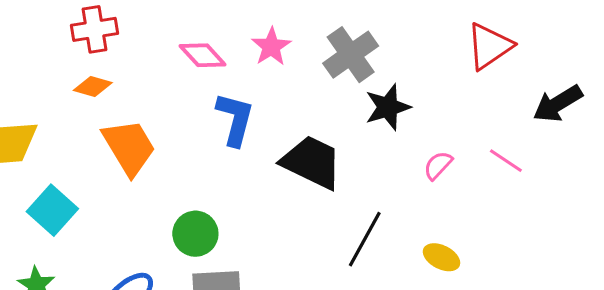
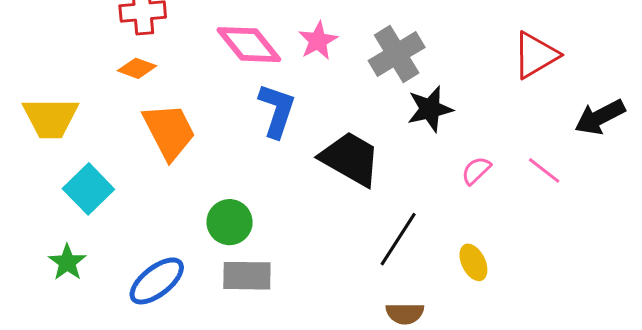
pink diamond: (203, 55) -> (249, 45), size x1.4
yellow ellipse: (442, 257) -> (473, 262), turned 33

